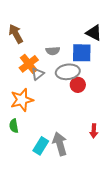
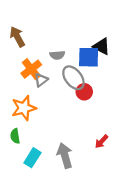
black triangle: (94, 33) -> (102, 46), moved
gray ellipse: (68, 72) -> (73, 78), turned 60
red arrow: (94, 131) -> (102, 141), turned 40
cyan rectangle: (41, 146) -> (32, 158), moved

